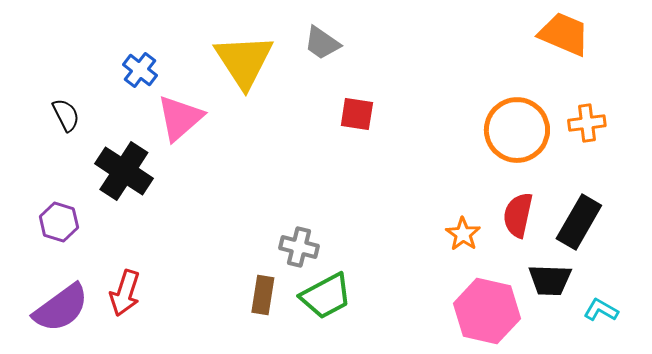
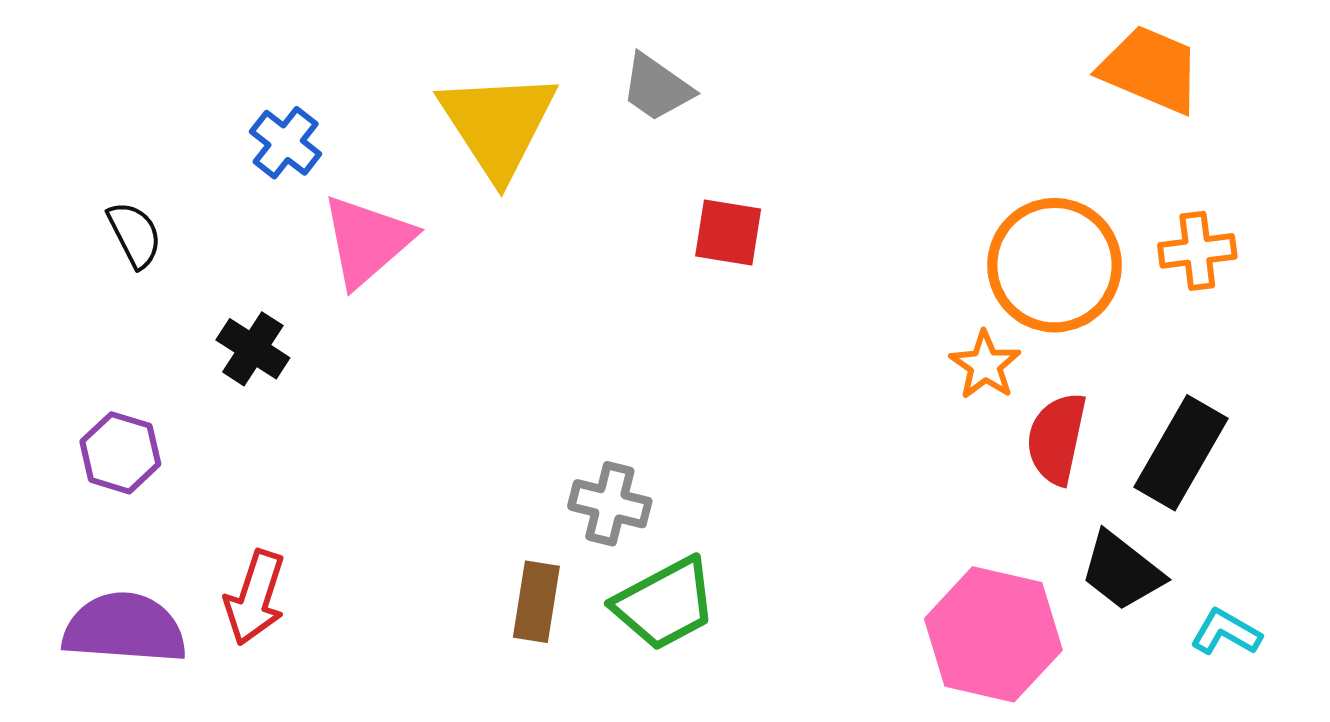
black cross: (124, 171) -> (253, 349), size x0.6
orange star: (463, 234) -> (985, 365), moved
black trapezoid: (550, 280) -> (1122, 571), turned 36
purple semicircle: (61, 308) -> (124, 628), turned -140

